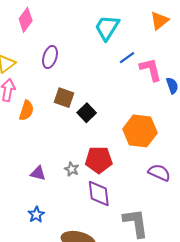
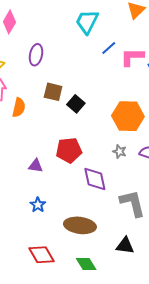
pink L-shape: (151, 69) -> (132, 57), turned -70
red pentagon: (99, 160) -> (69, 150), moved
gray star: (72, 169) -> (120, 152), moved

